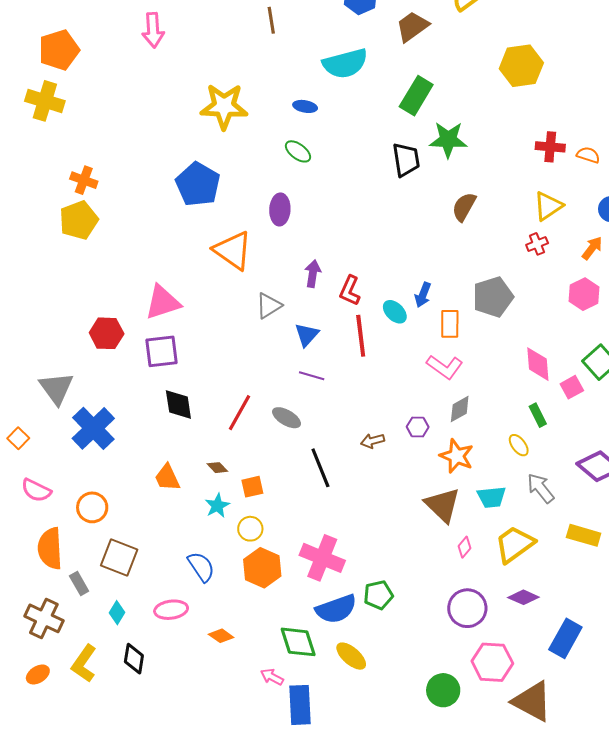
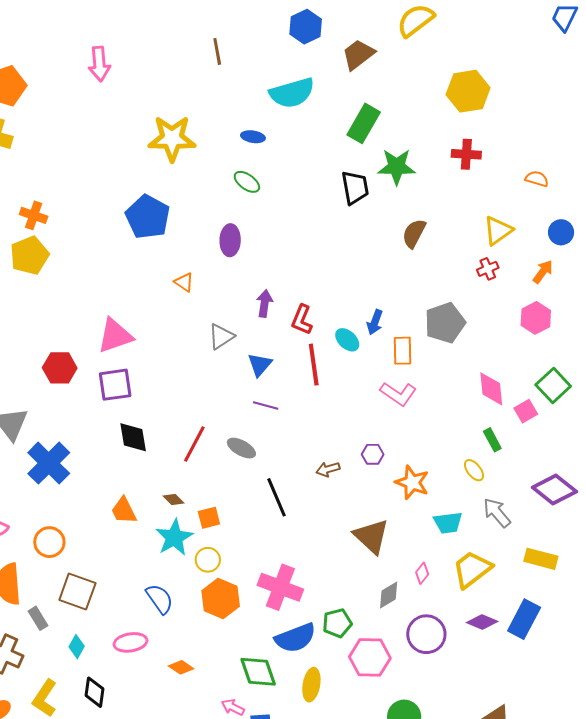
red cross: (550, 147) -> (466, 154), moved
orange triangle: (233, 250) -> (184, 282), size x0.5
gray diamond: (460, 409) -> (389, 595), moved
brown triangle: (443, 505) -> (371, 536), moved
cyan star: (217, 506) -> (174, 537), size x1.5
blue rectangle: (565, 638) -> (524, 619), moved
yellow ellipse: (351, 656) -> (311, 685), turned 60
pink hexagon: (492, 662) -> (370, 657), moved

